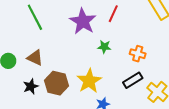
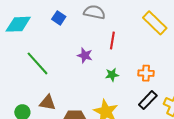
purple star: (83, 21) -> (85, 55), size x0.6

